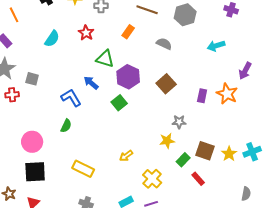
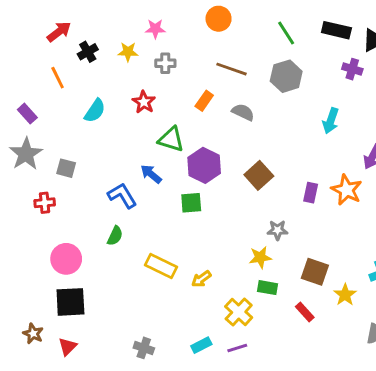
orange line: (14, 15) -> (58, 78), moved
gray semicircle: (164, 44) -> (243, 112), moved
cyan arrow: (216, 46) -> (331, 121), turned -54
red cross: (12, 95) -> (45, 203), moved
green square: (119, 103) -> (191, 203), turned 35
yellow star: (229, 154) -> (345, 295), moved
green rectangle: (183, 160) -> (267, 288), moved, turned 56
yellow rectangle: (83, 169) -> (161, 266), moved

